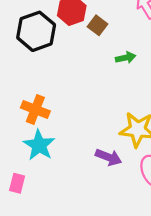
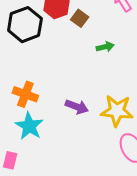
purple arrow: (109, 157) -> (77, 107), moved

